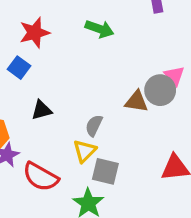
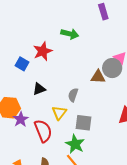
red star: (35, 33) -> (43, 51), moved
yellow triangle: (85, 151) -> (59, 113), moved
red semicircle: (41, 177) -> (43, 131), turned -135

